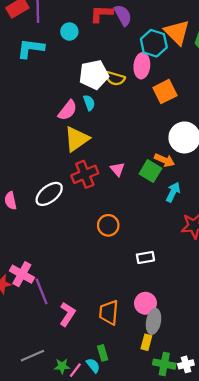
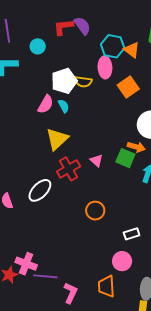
orange triangle: (177, 32) -> (132, 50), moved, size x0.7
pink semicircle: (68, 110) -> (46, 104), moved
purple line: (42, 291) -> (45, 276), turned -55
pink circle: (145, 303) -> (122, 261), moved

